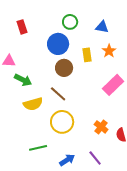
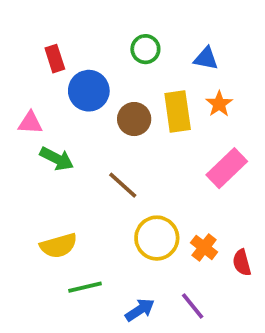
blue circle: (58, 44) -> (89, 91), moved
yellow rectangle: (87, 55) -> (178, 111), size x1.5
brown circle: (64, 68) -> (134, 119), moved
yellow semicircle: (33, 104) -> (59, 246), moved
yellow circle: (62, 122) -> (157, 238), moved

